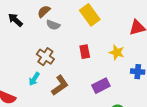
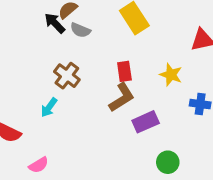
black arrow: (15, 20) -> (55, 23), moved
brown L-shape: (60, 85) -> (122, 97), moved

